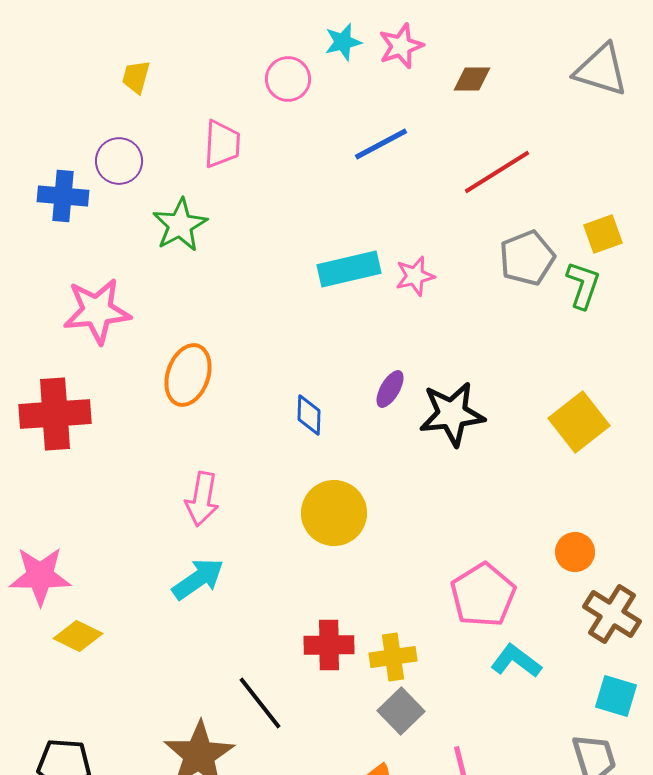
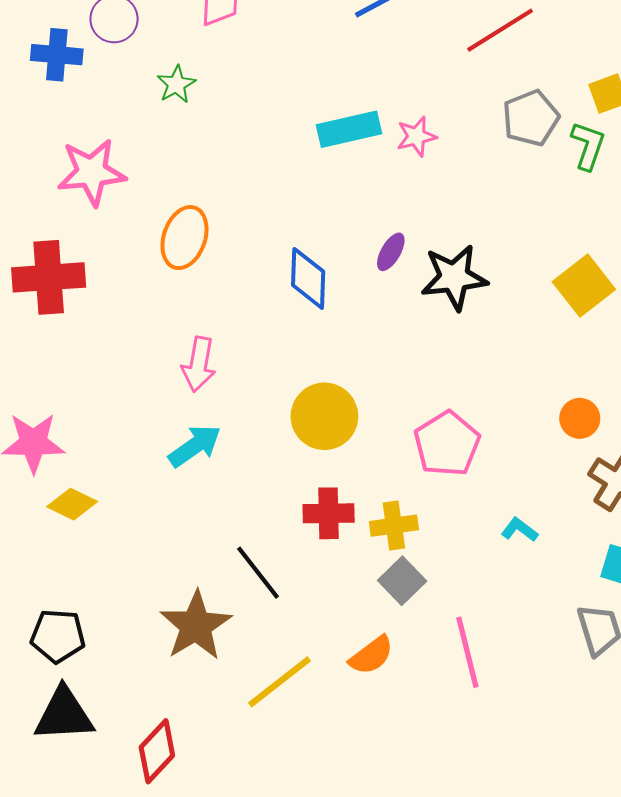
green star: (180, 225) -> (176, 84), size x0.7
blue diamond: (309, 415) -> (308, 278), size x1.5
yellow circle: (334, 513) -> (324, 416), moved
pink pentagon: (483, 595) -> (447, 444), moved
cyan L-shape: (516, 661) -> (520, 530), size x0.7

